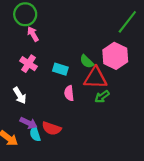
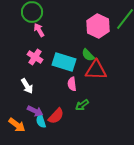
pink hexagon: (115, 56) -> (98, 26), moved
cyan rectangle: (60, 69) -> (64, 62), size x1.6
green arrow: (102, 97) -> (82, 105), moved
red semicircle: (52, 128) -> (56, 116), turned -66

